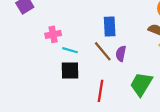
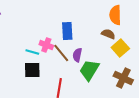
pink cross: (53, 34) -> (46, 45), moved, turned 32
green trapezoid: (141, 84) -> (89, 70), moved

